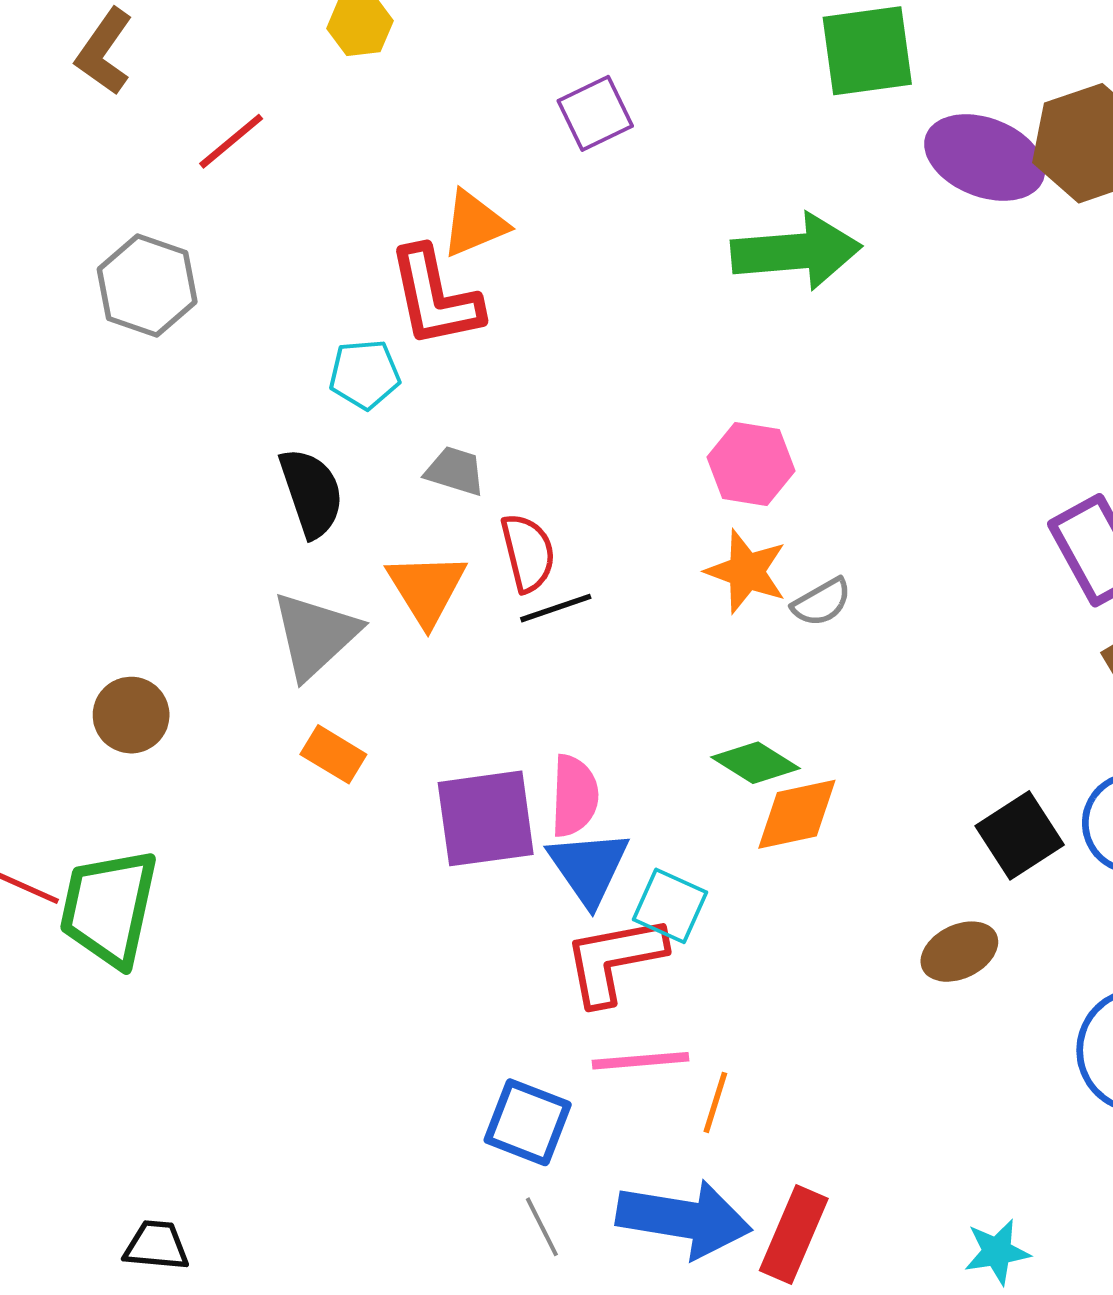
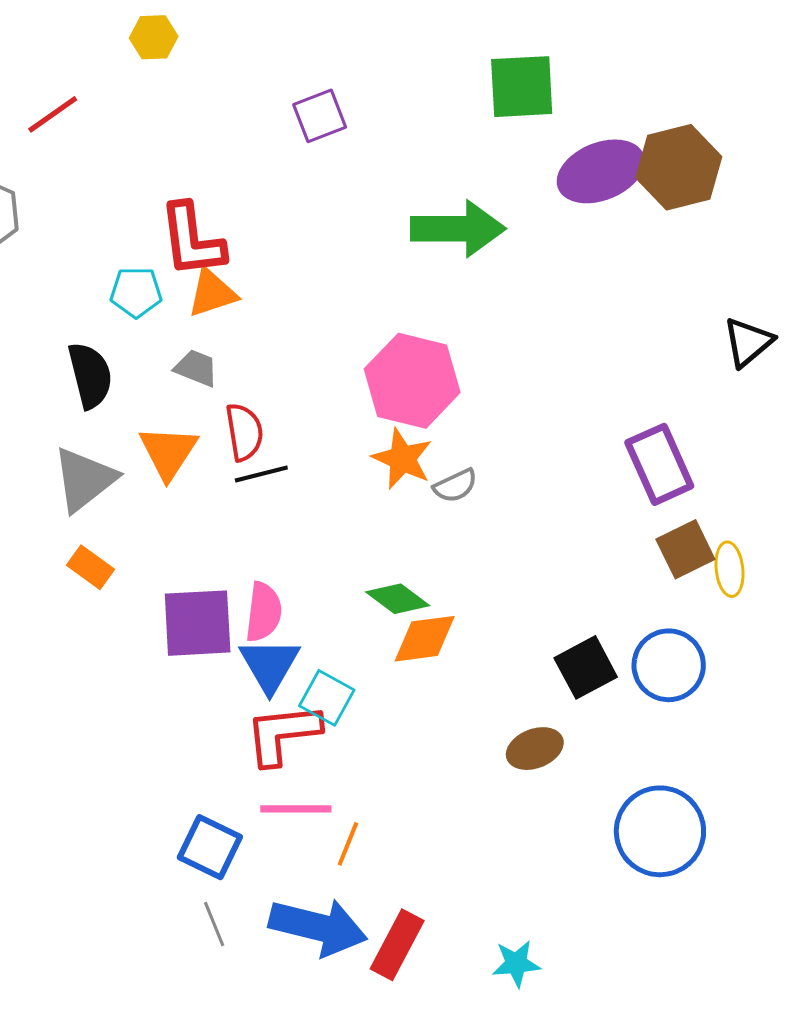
purple ellipse: (985, 158) -> (601, 171), turned -48
orange triangle: (474, 224) -> (212, 293), moved
pink hexagon: (751, 464) -> (412, 381), size x1.5
cyan star: (997, 1252) -> (516, 964), moved

